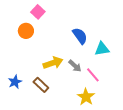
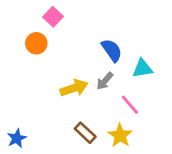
gray arrow: (75, 66) -> (105, 81), moved, turned 88
blue star: (15, 82) -> (17, 138), moved
brown rectangle: (41, 85) -> (85, 133), moved

